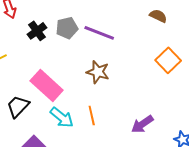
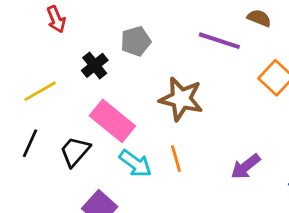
black cross: (37, 31) -> (95, 65), moved
purple line: (99, 33) -> (219, 41), moved
brown star: (98, 72) -> (181, 99), size x1.4

